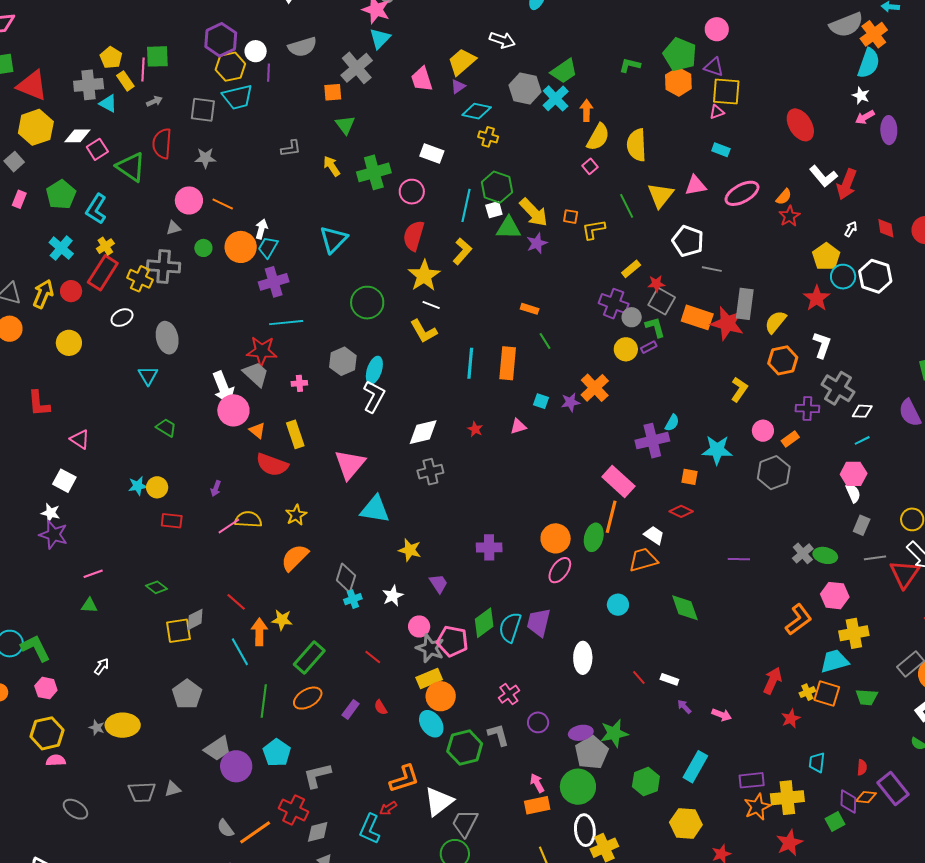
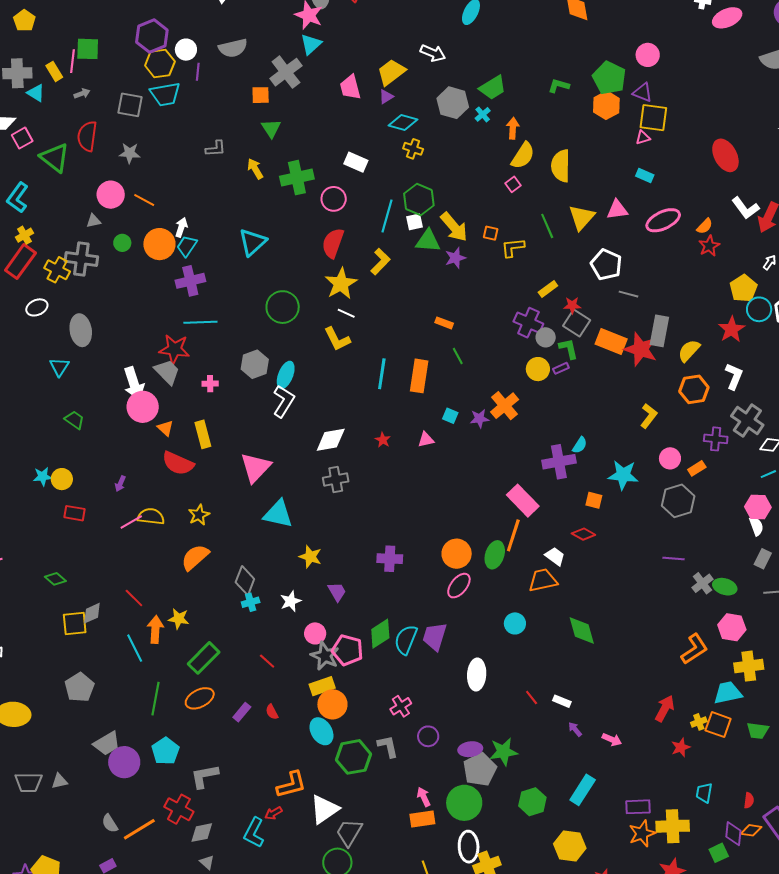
yellow pentagon: (111, 58) -> (24, 21), moved
cyan cross: (556, 98) -> (483, 114), size x0.6
purple line: (739, 559) -> (674, 558), moved

